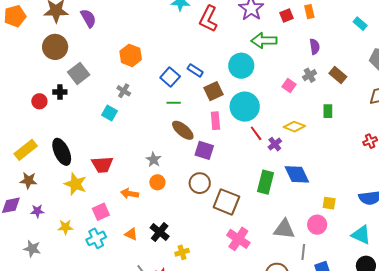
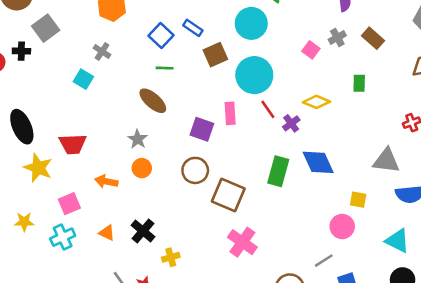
pink rectangle: (215, 121) -> (230, 113), moved
brown ellipse: (183, 130) -> (153, 101), moved
gray triangle: (284, 229) -> (386, 161), moved
gray line: (303, 252) -> (324, 261), turned 49

